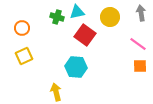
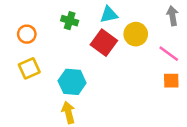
cyan triangle: (77, 12) -> (109, 15), moved
yellow circle: (110, 17) -> (136, 34), moved
cyan hexagon: (76, 67) -> (72, 82), moved

